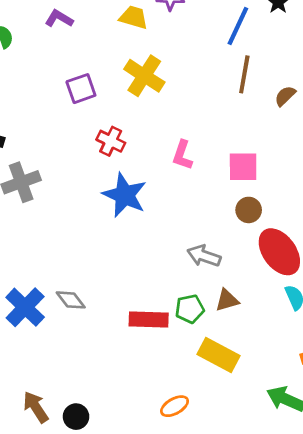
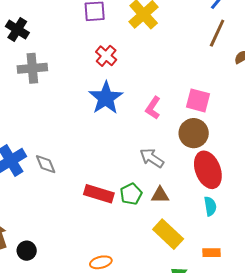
pink L-shape: (182, 155) -> (153, 108), moved
brown circle: (249, 210) -> (194, 133), size x1.5
green pentagon: (190, 309) -> (131, 194), turned -30
yellow rectangle: (218, 355) -> (168, 234), moved

